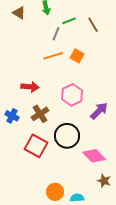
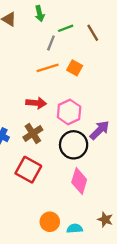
red arrow: (30, 87) -> (36, 103), moved
black circle: (67, 136) -> (74, 145), moved
pink diamond: (94, 156) -> (79, 181), moved, turned 60
brown star: (104, 181) -> (105, 219), moved

